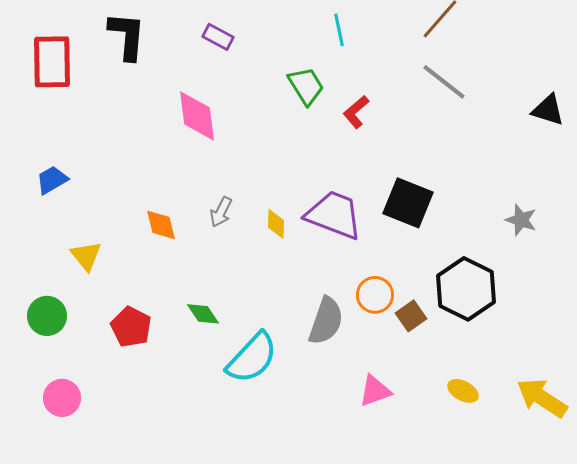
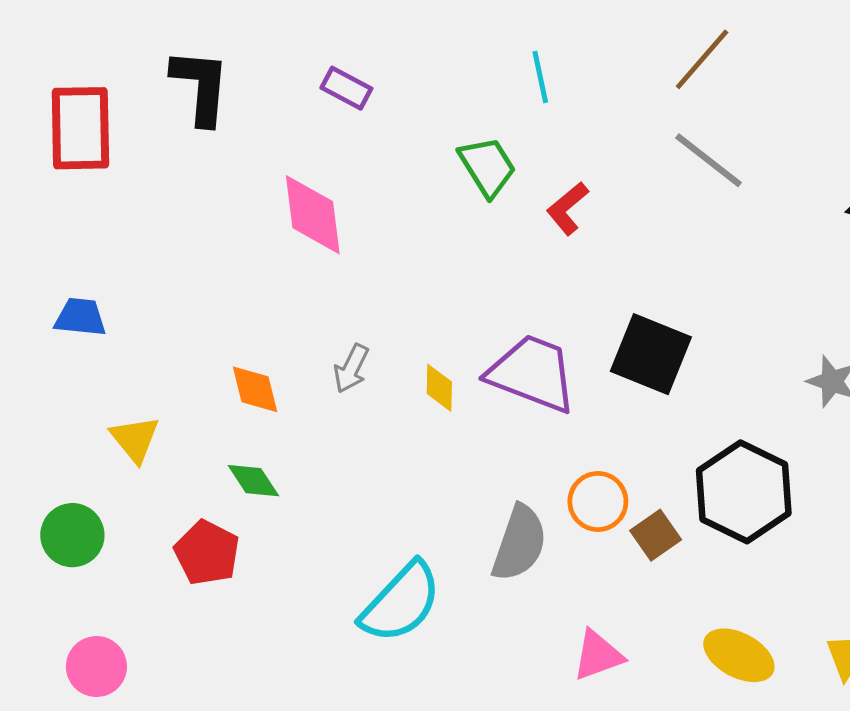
blue trapezoid: (52, 180) -> (80, 317), turned 36
green diamond: (203, 314) -> (253, 481), moved
yellow ellipse: (463, 391) -> (739, 655), size x1.4

